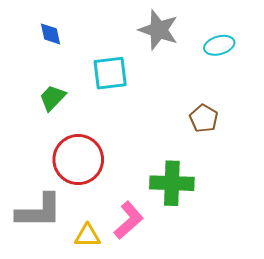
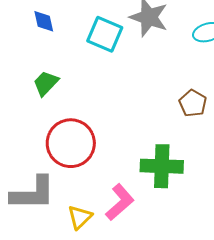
cyan square: (110, 73) -> (105, 34), moved, turned 30
yellow triangle: (87, 236) -> (80, 217), turned -44

